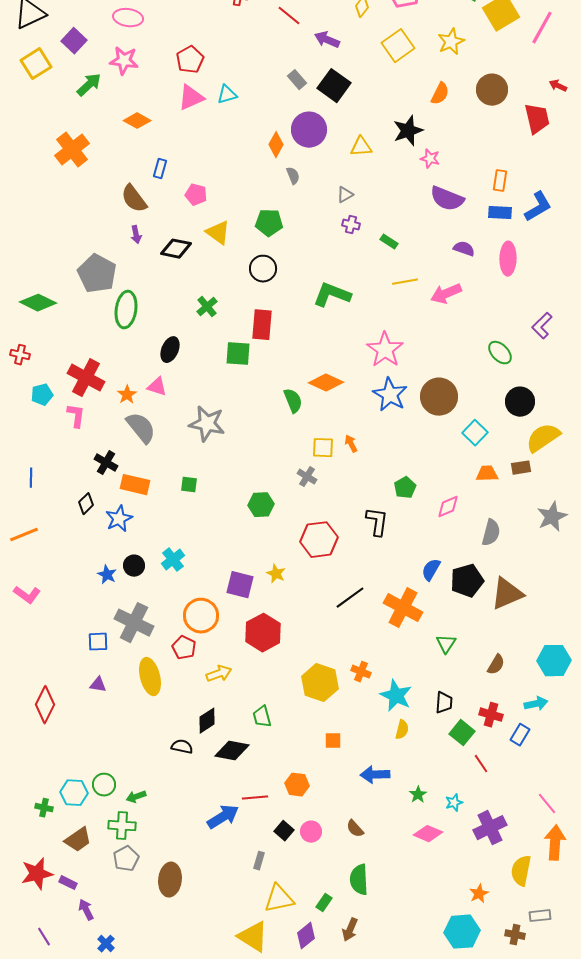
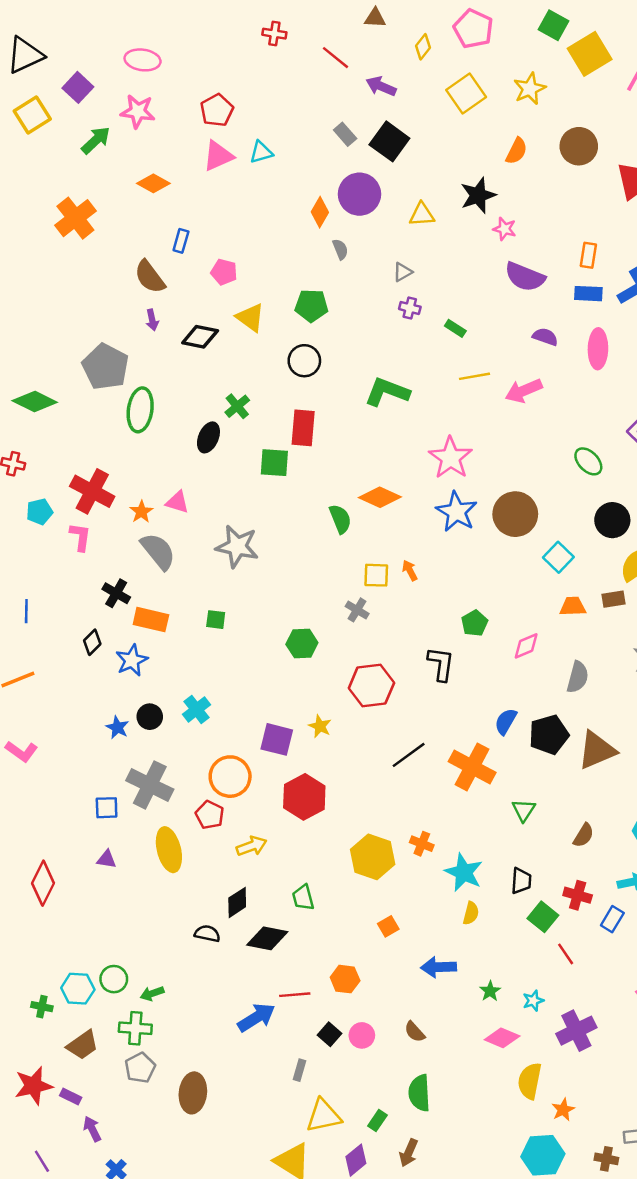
black ellipse: (170, 350) -> (208, 437), moved
orange square: (333, 741) -> (388, 926), turned -30
yellow semicircle: (521, 871) -> (530, 1081), moved

